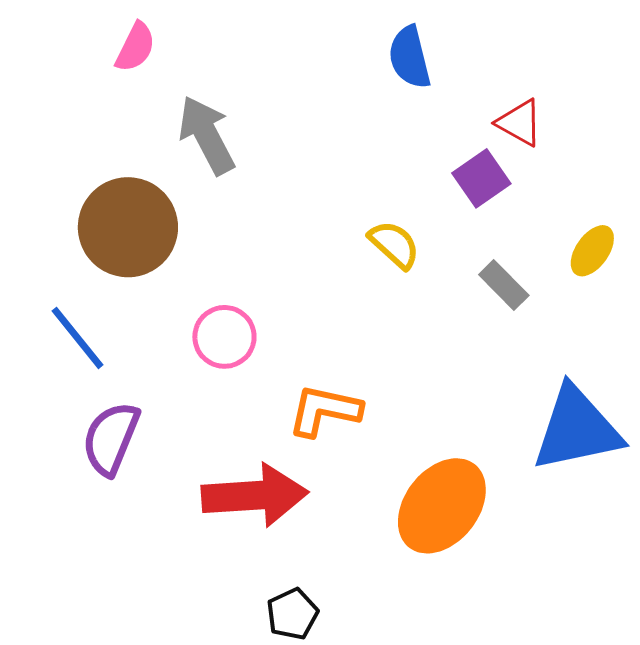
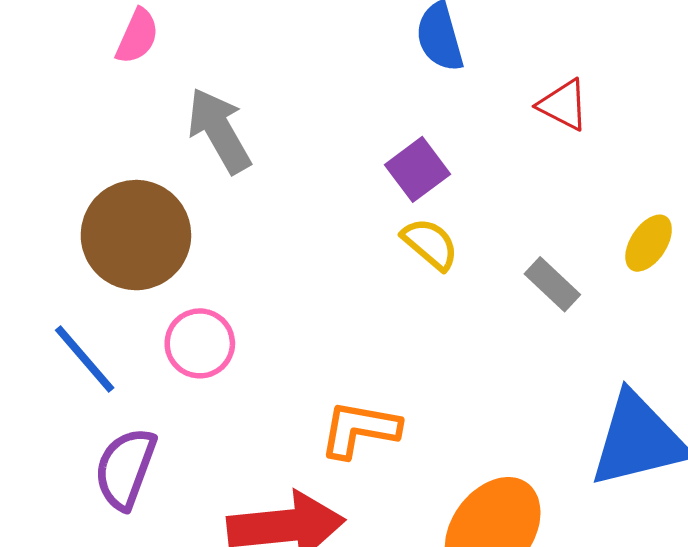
purple square: (481, 178) -> (418, 169), moved
pink circle: (224, 337) -> (200, 343), moved

